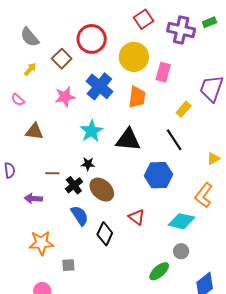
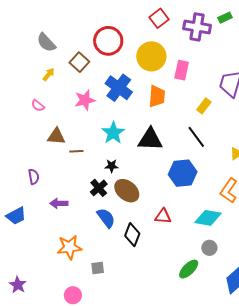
brown line: (52, 173) -> (76, 151), moved
red triangle: (137, 217) -> (163, 216), turned -30

